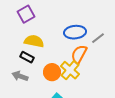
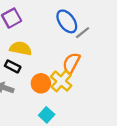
blue ellipse: (75, 32) -> (67, 21), moved, turned 60
gray line: (98, 38) -> (83, 33), moved

